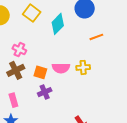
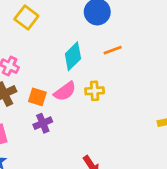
cyan diamond: (58, 24) -> (73, 56), moved
pink semicircle: (61, 68) -> (65, 91), turned -36

